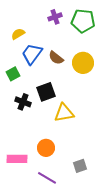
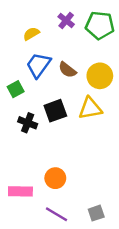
purple cross: (55, 17) -> (66, 20), turned -32
yellow semicircle: (18, 34) -> (31, 34), moved
yellow triangle: (64, 113) -> (90, 108), moved
gray square: (80, 166) -> (96, 213), moved

